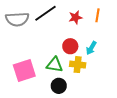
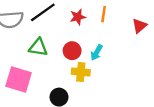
green triangle: (55, 65) -> (38, 47), moved
pink square: (24, 70) -> (19, 79), turned 35

